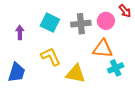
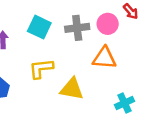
yellow L-shape: (51, 57) -> (41, 69), turned -70
cyan cross: (116, 68) -> (124, 103), moved

